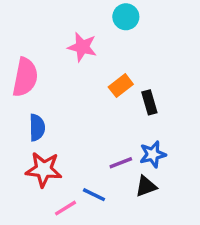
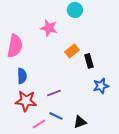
blue star: (153, 154) -> (101, 86), moved
purple line: (121, 163) -> (54, 93), moved
black triangle: (146, 186) -> (80, 122), moved

